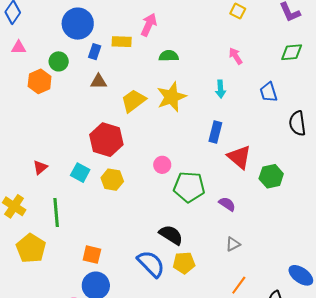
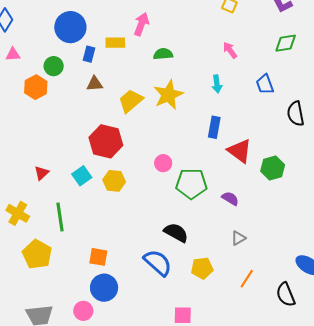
cyan square: (80, 173) -> (82, 176), turned 30
yellow pentagon: (184, 263) -> (202, 268), moved

